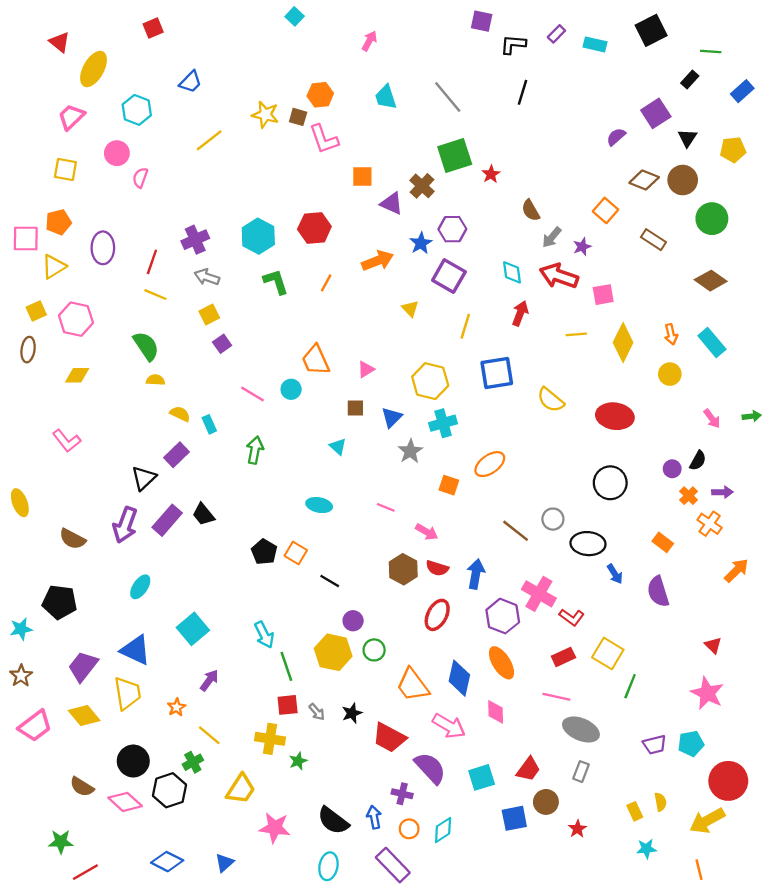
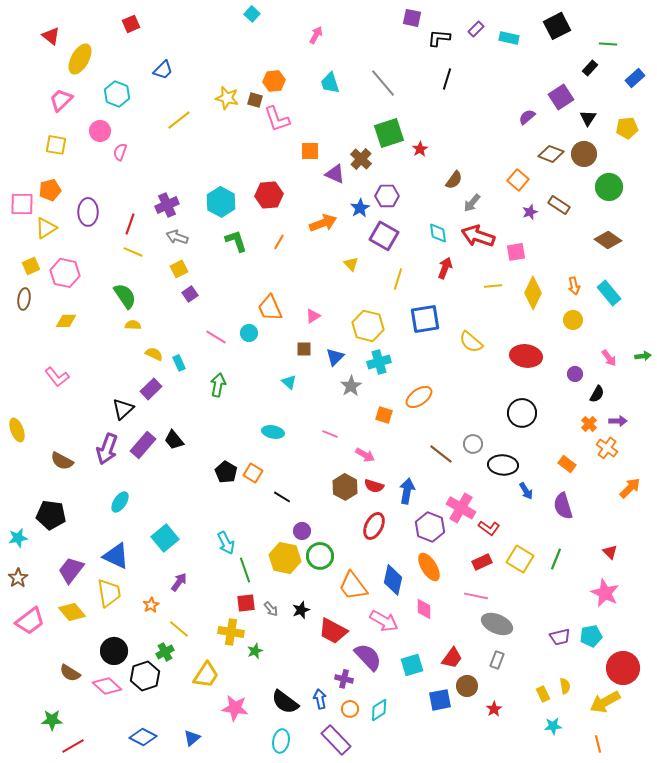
brown semicircle: (531, 210) -> (454, 180), turned -114
purple star: (582, 247) -> (530, 212), moved
purple circle: (672, 469) -> (575, 374), moved
green circle: (374, 650) -> (320, 556), size x1.4
green line: (630, 686) -> (556, 559), moved

